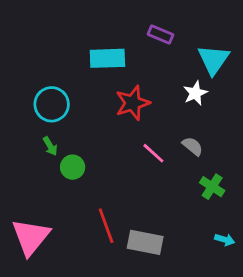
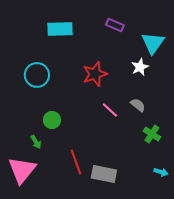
cyan rectangle: (107, 58) -> (60, 29), moved
green arrow: (50, 146) -> (36, 142), moved

